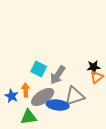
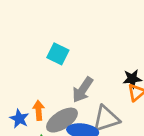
cyan square: (39, 69) -> (58, 54), moved

